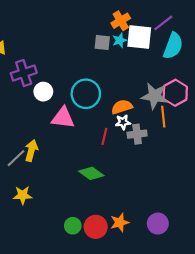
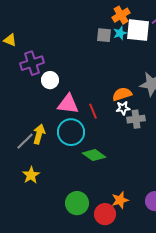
cyan circle: (86, 94) -> (71, 132), moved
red line: (104, 136) -> (93, 111), moved, turned -35
yellow star: (23, 195) -> (31, 175), turned -30
green circle: (73, 226) -> (77, 203), size x1.5
red circle: (96, 227) -> (105, 214), moved

